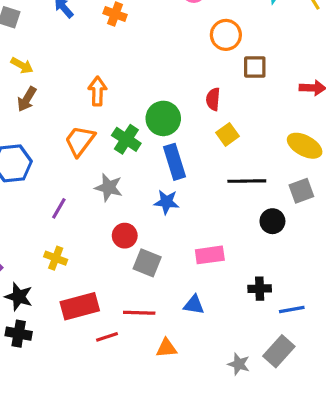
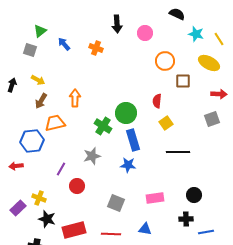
orange arrow: (97, 91) -> (75, 98), moved
orange trapezoid: (80, 141) -> (55, 123), moved, turned 40
yellow ellipse: (305, 146) -> (209, 63), moved
gray star: (109, 187) -> (92, 156), turned -30
gray square: (301, 191) -> (212, 119), moved
black circle: (272, 221) -> (194, 195), moved
red circle: (125, 236) -> (77, 186), moved
yellow cross: (56, 258) -> (39, 198), moved
black star: (19, 297) -> (47, 219), moved

